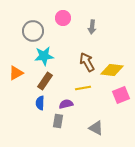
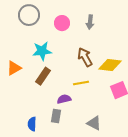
pink circle: (63, 18) -> (62, 23), moved
gray circle: (33, 31) -> (29, 15), moved
blue semicircle: (40, 103) -> (32, 124), moved

